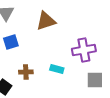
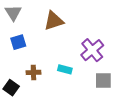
purple cross: (84, 50) -> (92, 50), turned -30

